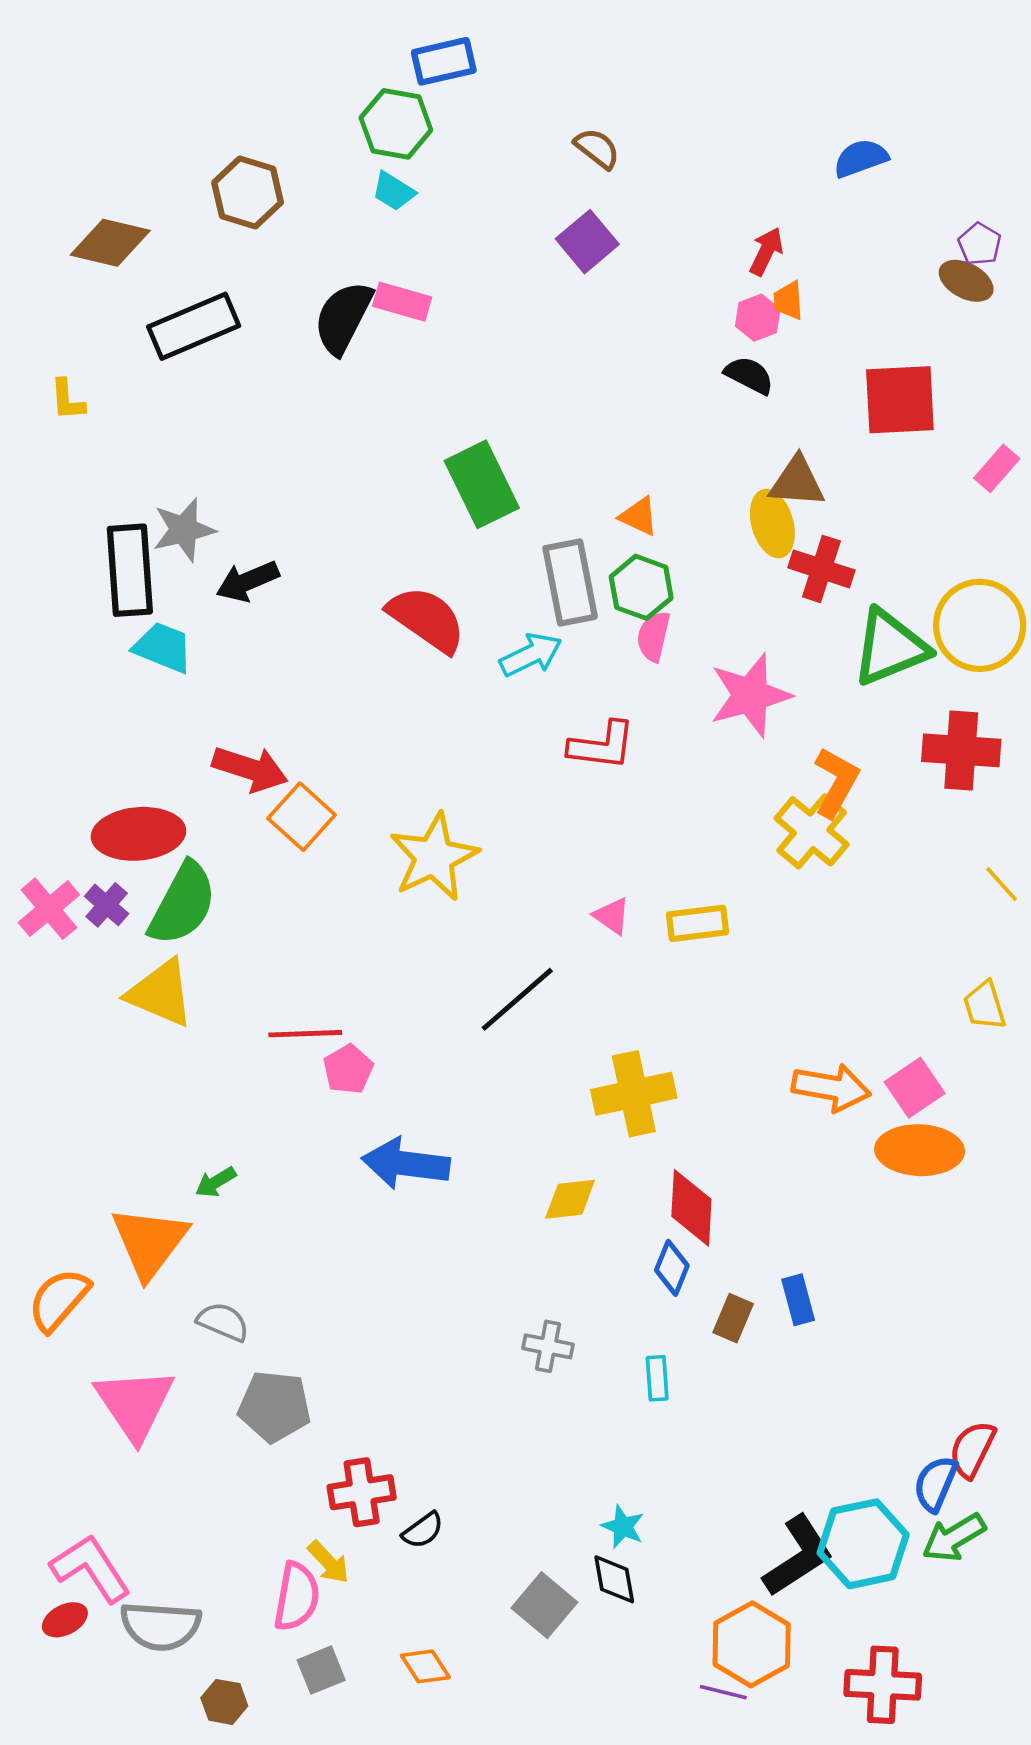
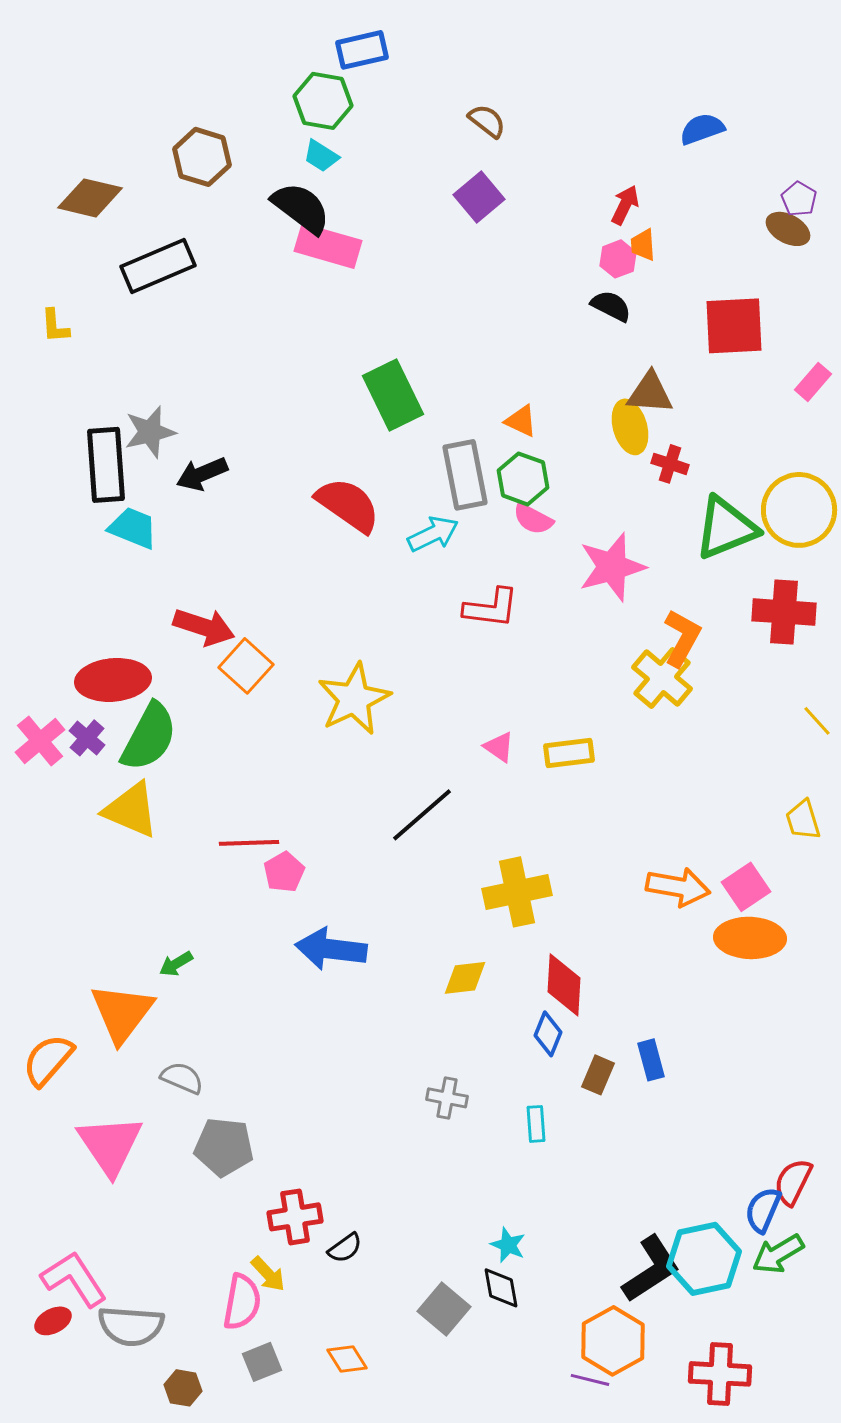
pink rectangle: (402, 302) -> (328, 246), size x1.4
black semicircle: (343, 318) -> (301, 208), moved, turned 100
red cross: (821, 569) -> (670, 464), size x0.7
pink semicircle: (653, 636) -> (533, 519), turned -75

